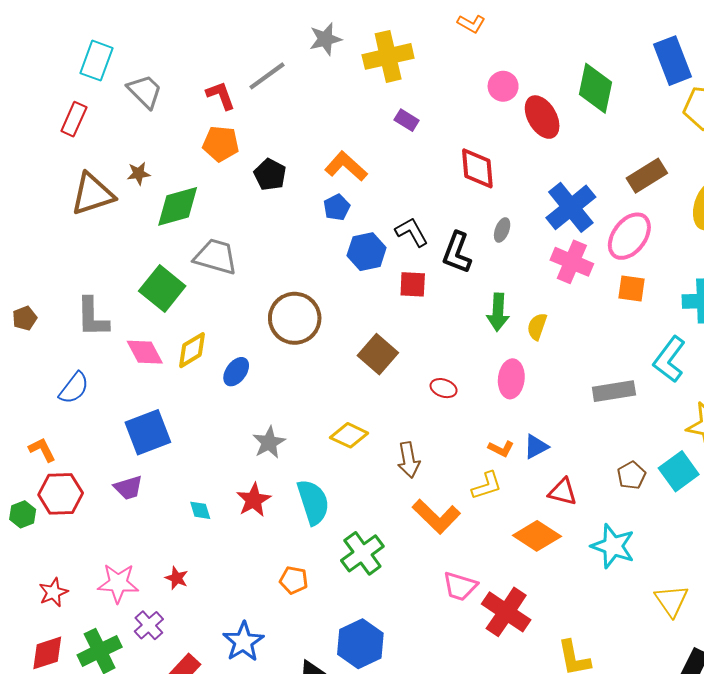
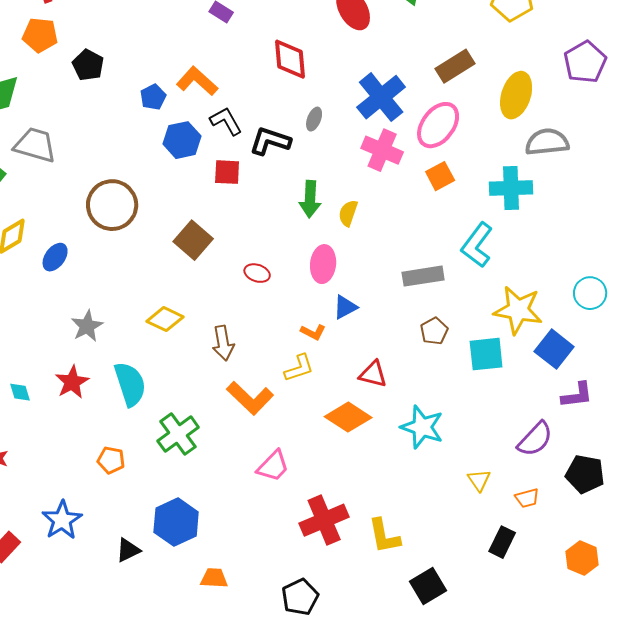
orange L-shape: (346, 166) -> (197, 81), moved
black L-shape: (457, 253) -> (270, 141), turned 87
orange square: (631, 288) -> (440, 176), turned -36
blue triangle: (536, 447) -> (345, 307), moved
cyan square: (679, 471) -> (486, 354), turned 30
brown pentagon: (631, 475) -> (434, 331), moved
pink trapezoid: (460, 586) -> (273, 466), turned -63
yellow triangle: (671, 601) -> (479, 480), size x0.7
red cross: (506, 612) -> (324, 520), moved, turned 33

